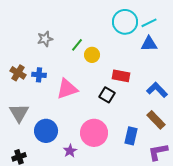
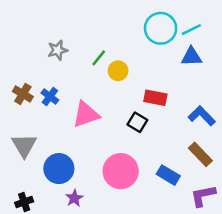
blue cross: (39, 75) -> (50, 97), turned 32
blue rectangle: (131, 136) -> (168, 175), turned -72
purple star: (70, 151) -> (74, 198), moved

